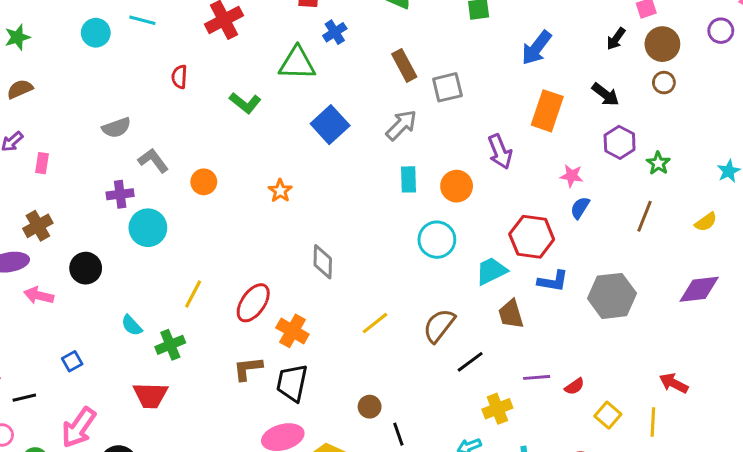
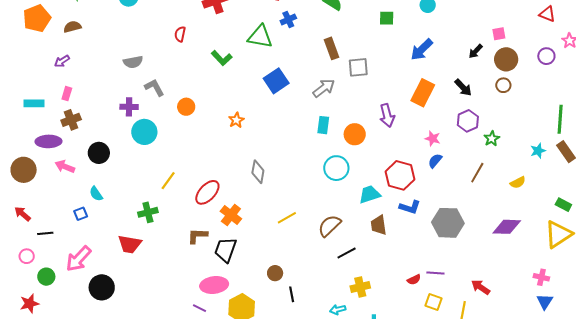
pink rectangle: (42, 163) -> (67, 94), moved
cyan semicircle: (132, 325) -> (96, 194), moved
purple line: (537, 377) -> (435, 273), moved
yellow square: (608, 415) -> (433, 302), turned -30

